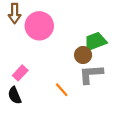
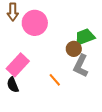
pink rectangle: (20, 73) -> (18, 65), size x1.6
gray L-shape: (91, 74) -> (81, 66), turned -60

